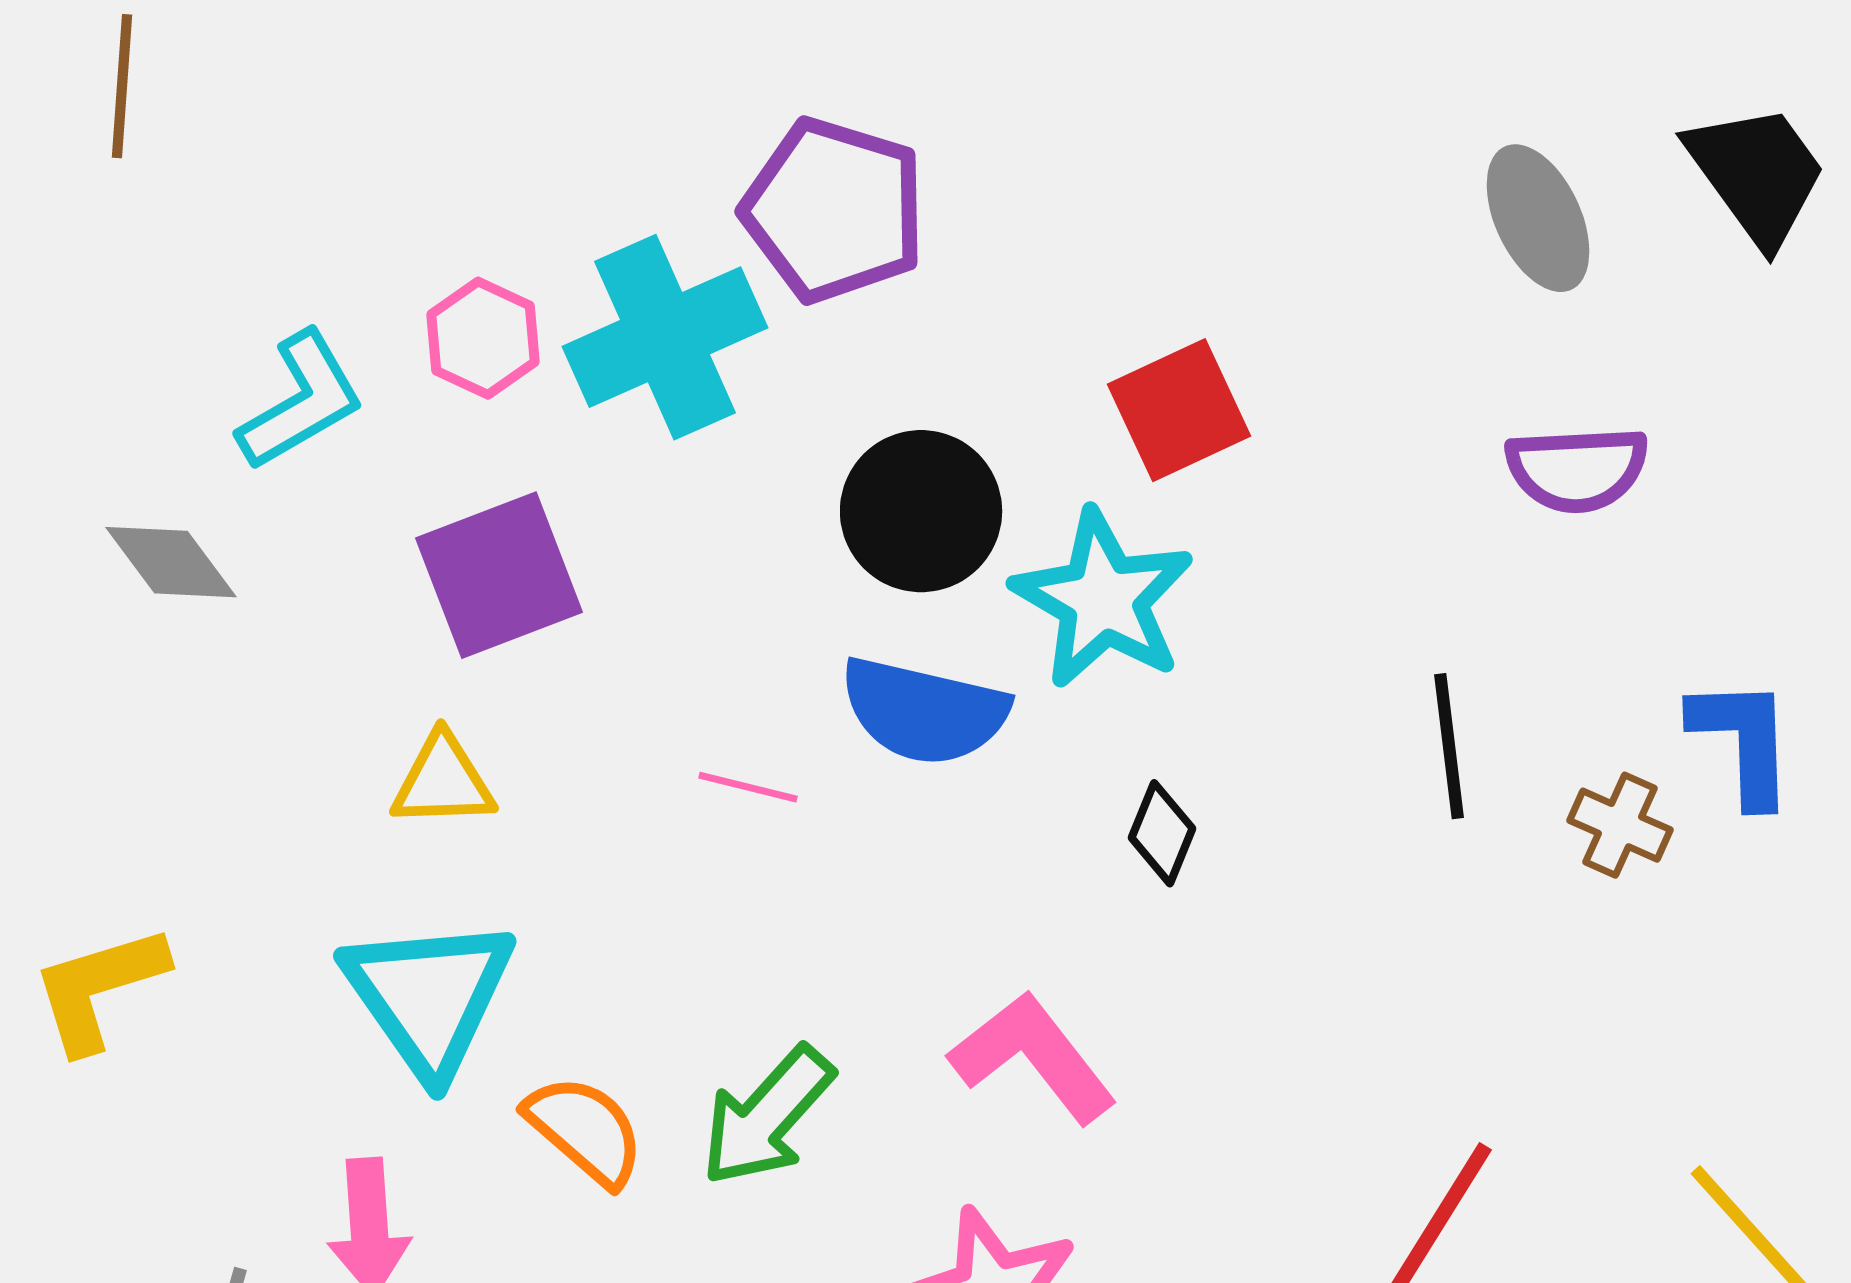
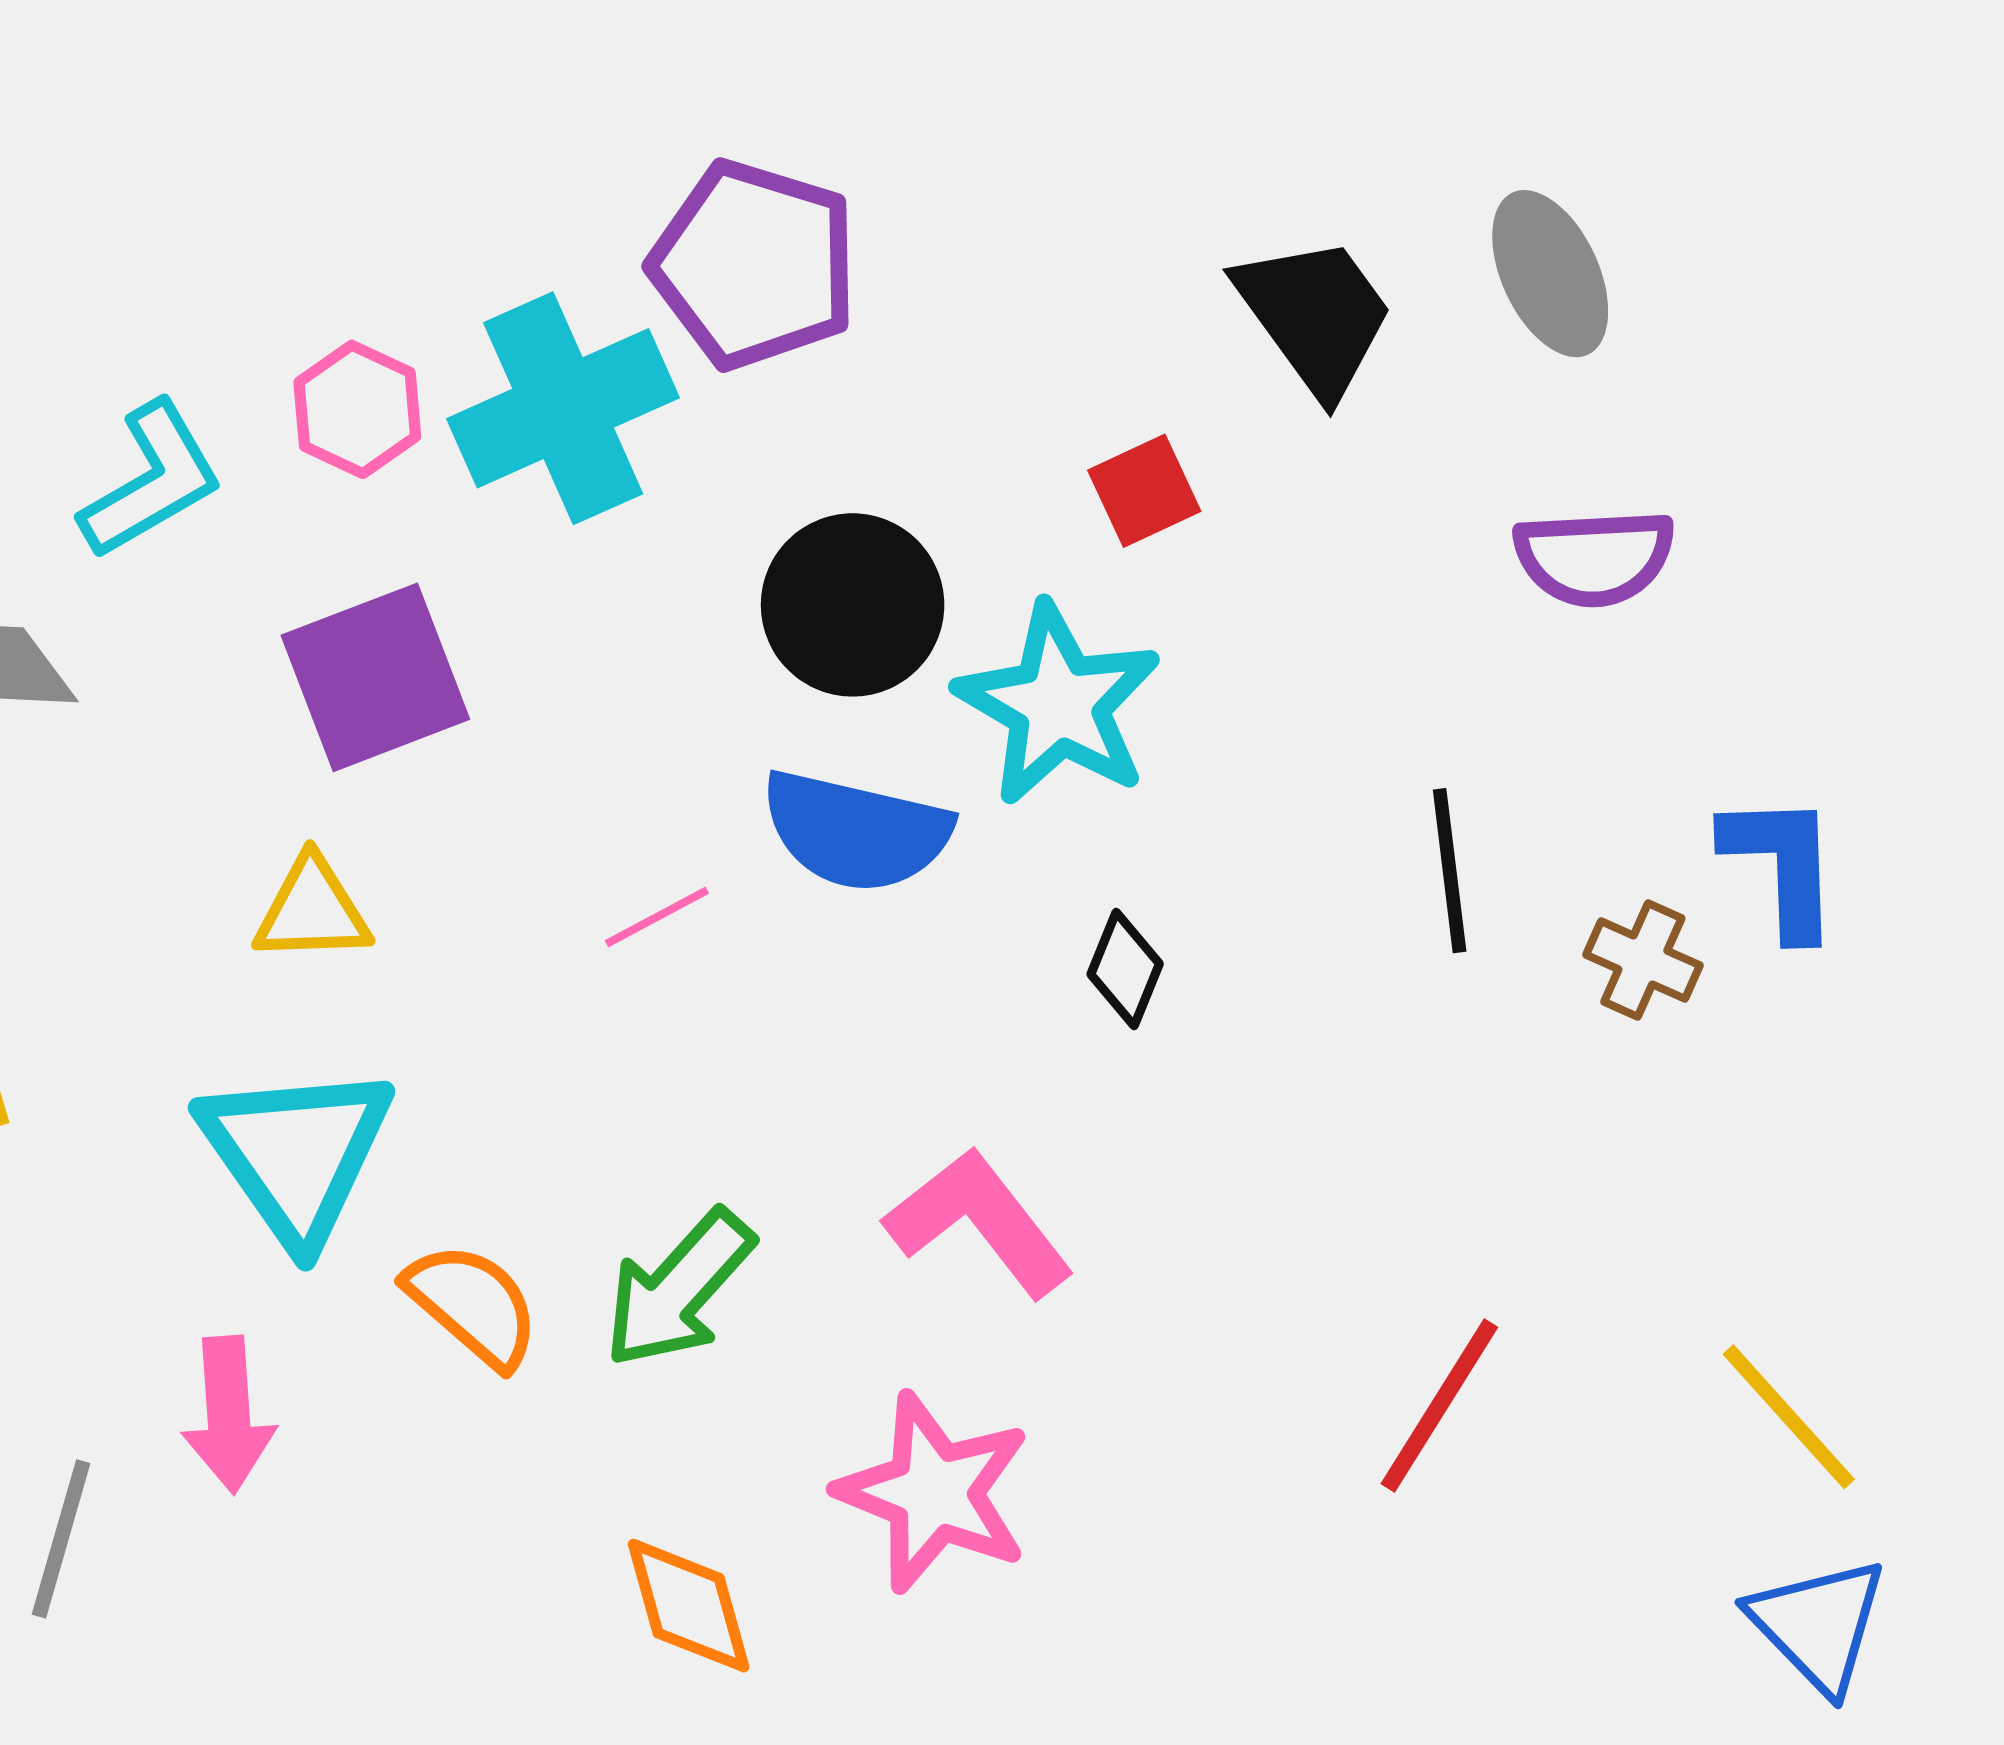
black trapezoid: (1757, 174) -> (1315, 315), moved
red square: (1179, 410) -> (1144, 491), size x0.7
pink line: (748, 787) -> (657, 917), turned -42

